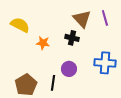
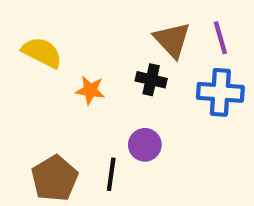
blue cross: (105, 63) -> (220, 92), moved

